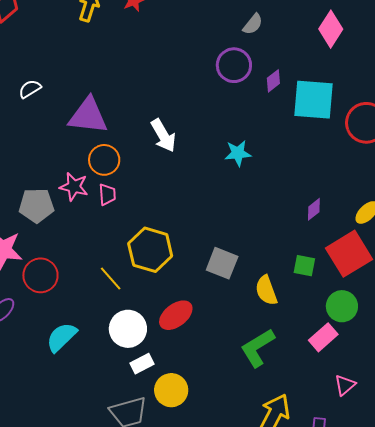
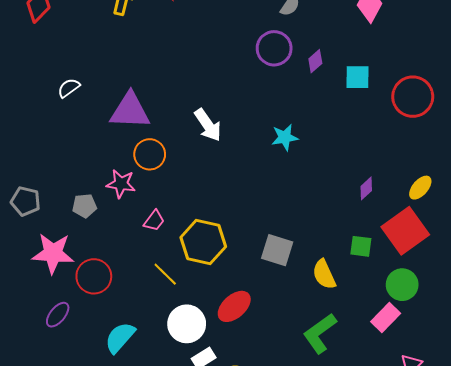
cyan square: (314, 100) -> (357, 77), size x0.6
pink trapezoid: (107, 195) -> (154, 221), moved, turned 45
gray pentagon: (37, 205) -> (84, 206), size x0.7

